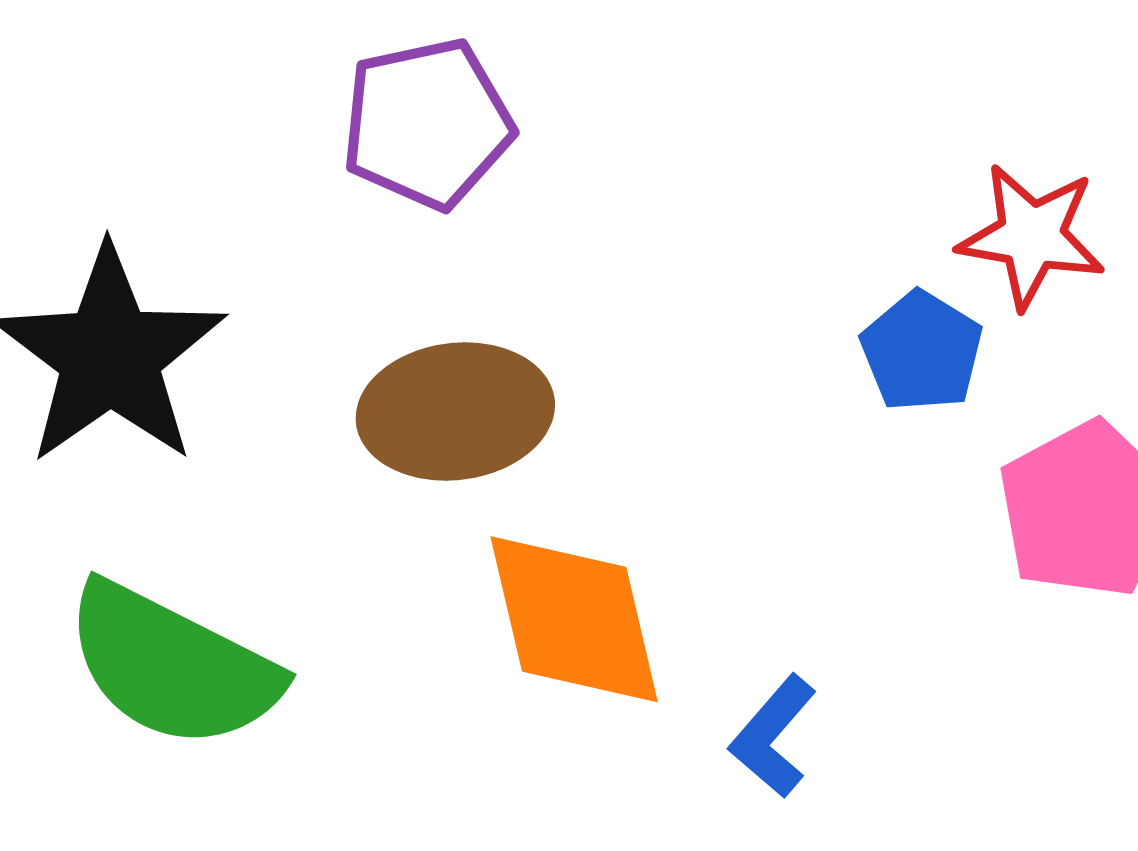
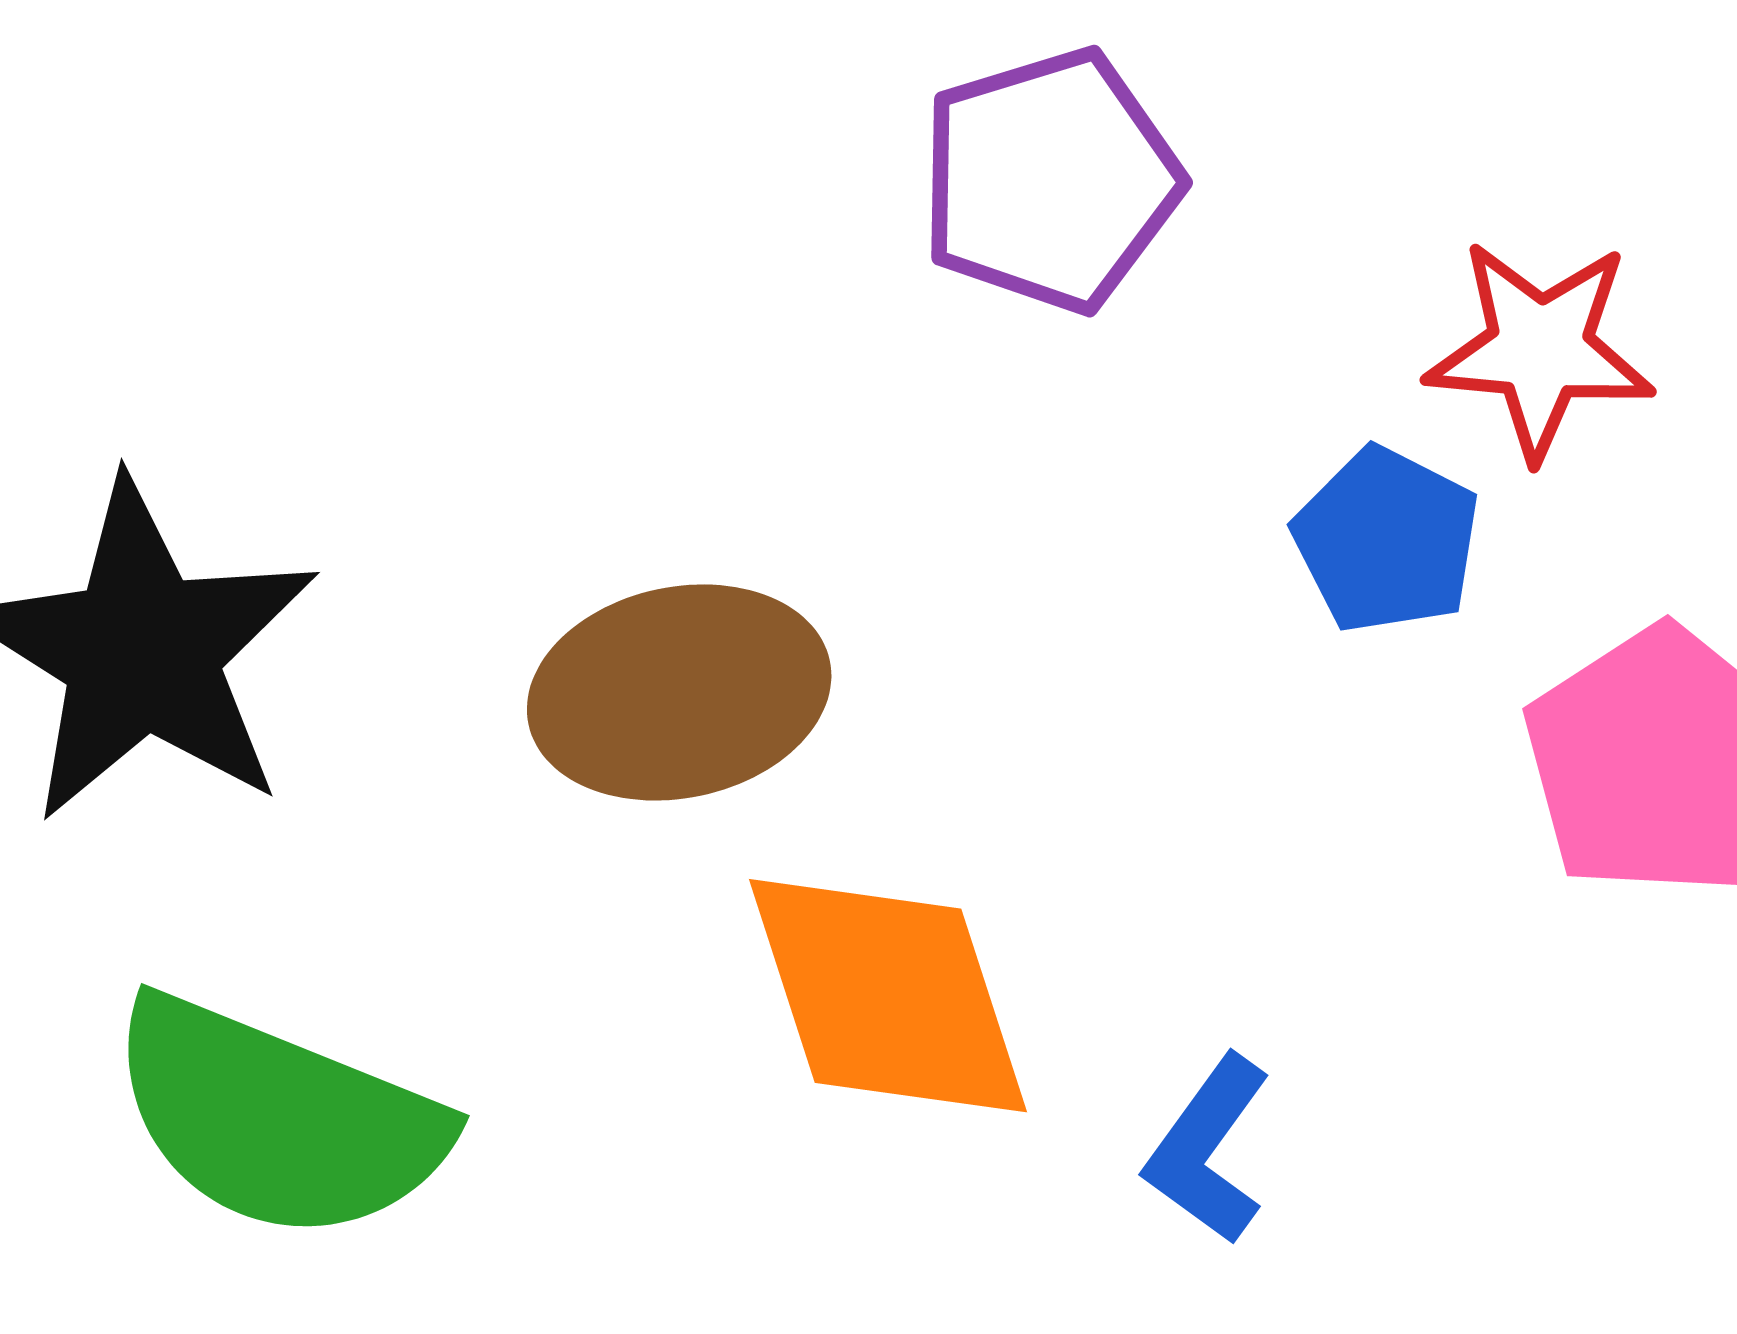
purple pentagon: (427, 124) -> (1050, 180), moved

